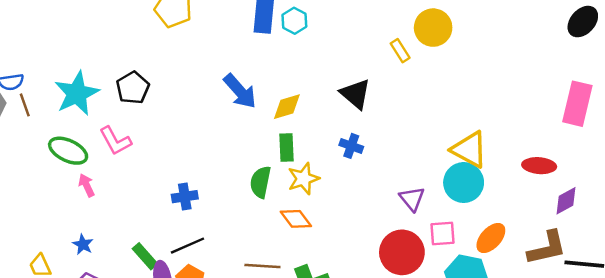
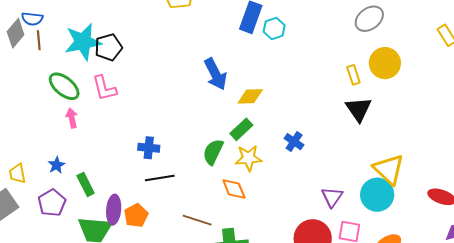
black pentagon: (133, 88) -> (108, 47), moved
black triangle: (356, 94) -> (359, 109), moved
green rectangle: (287, 148) -> (241, 129), turned 35
black line: (187, 246) -> (160, 178), moved
green rectangle: (145, 256) -> (86, 184), moved

